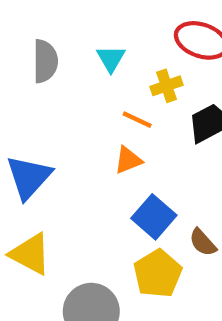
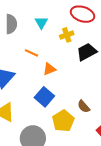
orange line: (137, 120) -> (31, 53), moved
blue square: (154, 217) -> (44, 97), moved

